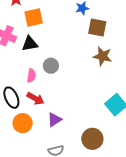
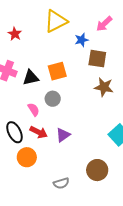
orange square: (34, 17) -> (57, 71), moved
pink semicircle: (31, 76) -> (34, 109), turned -40
purple triangle: (54, 120) -> (63, 135), moved

